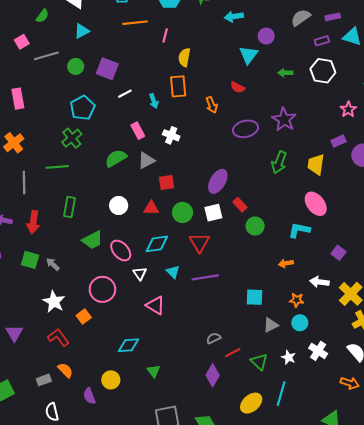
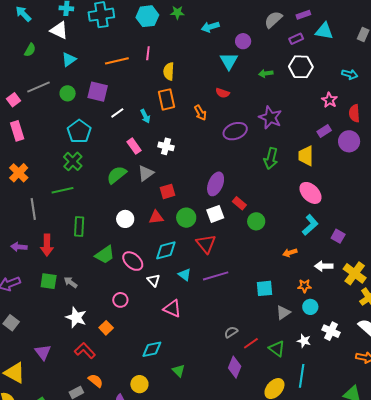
orange line: (135, 23) -> (117, 61), moved
pink square: (22, 42) -> (13, 100), moved
cyan L-shape: (299, 230) -> (310, 225), moved, turned 135
pink circle: (102, 289) -> (120, 300), size x0.6

